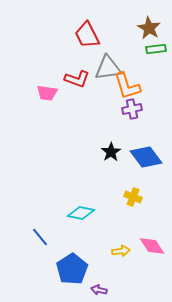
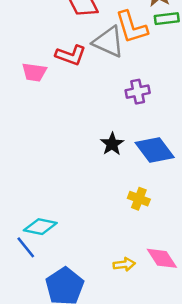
gray triangle: (108, 68) -> (108, 42), turned 32
orange L-shape: (127, 86) -> (132, 27), moved
cyan diamond: (81, 213) -> (40, 227), moved

